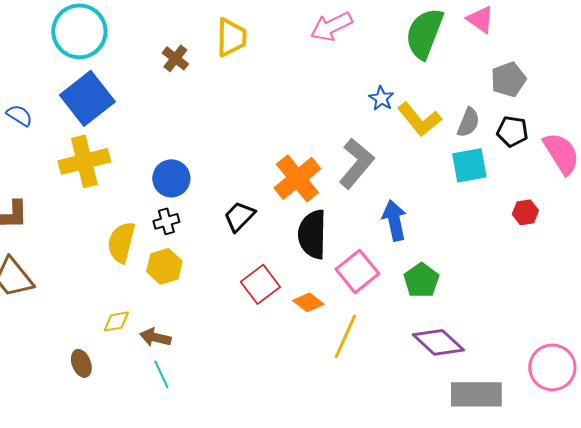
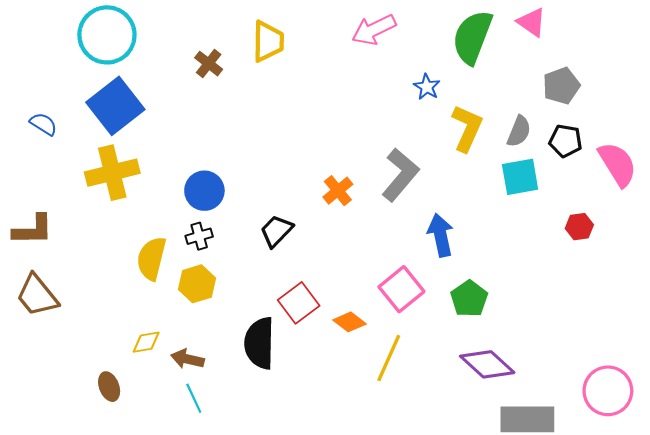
blue star: (381, 98) -> (427, 87), moved
yellow L-shape: (419, 119) -> (467, 128), turned -117
orange cross: (297, 178) -> (338, 191), size x0.6
black semicircle: (312, 234) -> (259, 343), moved

